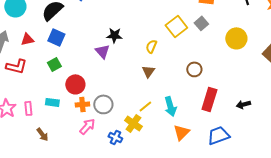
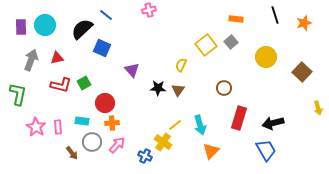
black star: (114, 35) -> (158, 88), moved
blue square: (56, 37) -> (102, 48), moved
red L-shape: (16, 66) -> (61, 85), moved
gray circle: (103, 104) -> (92, 142), moved
black arrow: (243, 104) -> (273, 123), size x1.5
blue trapezoid: (218, 135) -> (266, 150), moved, turned 80

